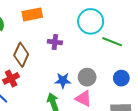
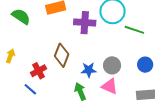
purple cross: (55, 42) -> (85, 23), moved, size x1.5
brown diamond: (21, 55) -> (62, 55), moved

